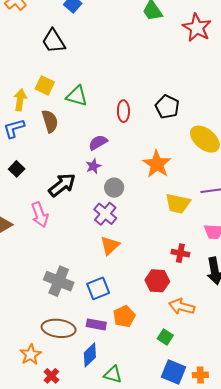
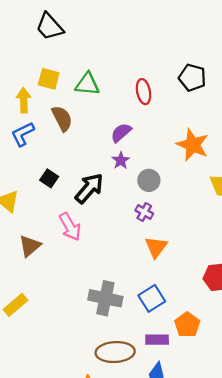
black square: (17, 169) -> (49, 178), moved
purple cross: (105, 214) -> (144, 212), size x0.7

